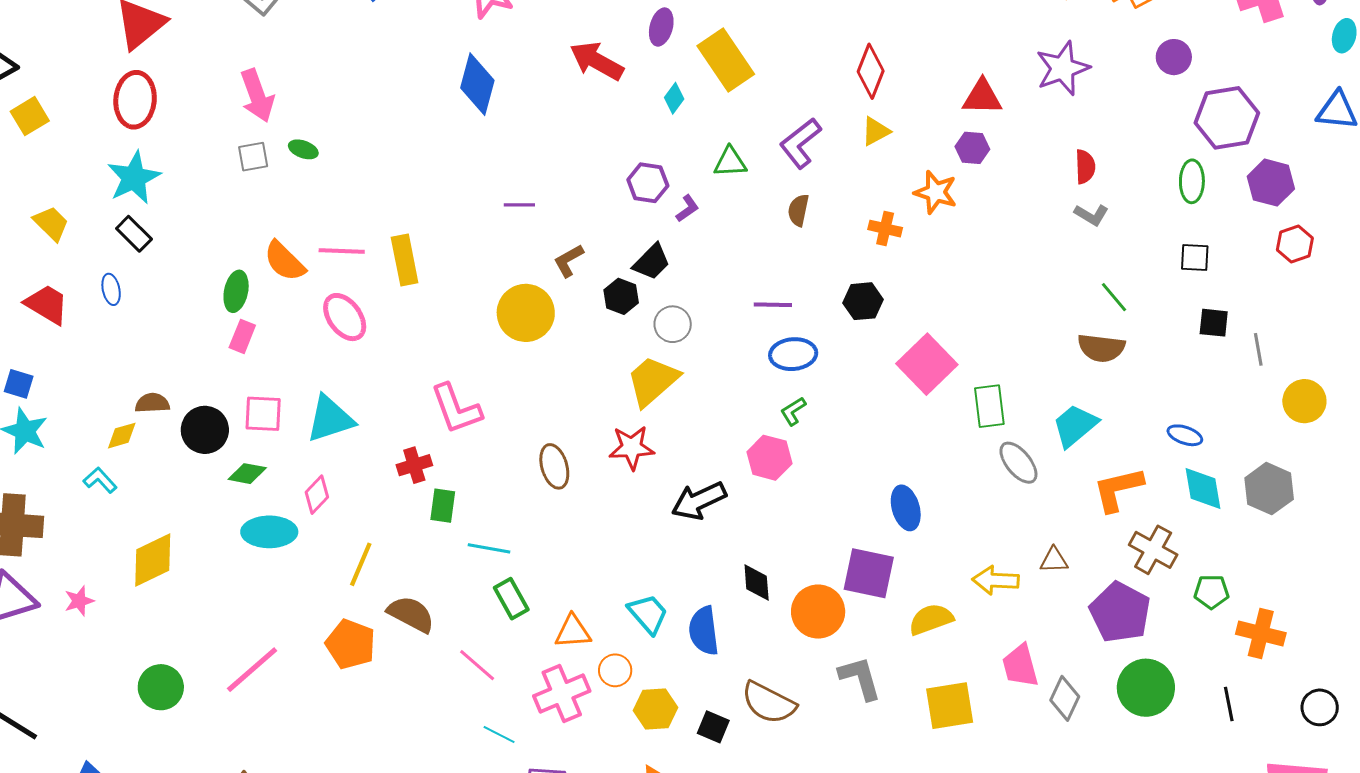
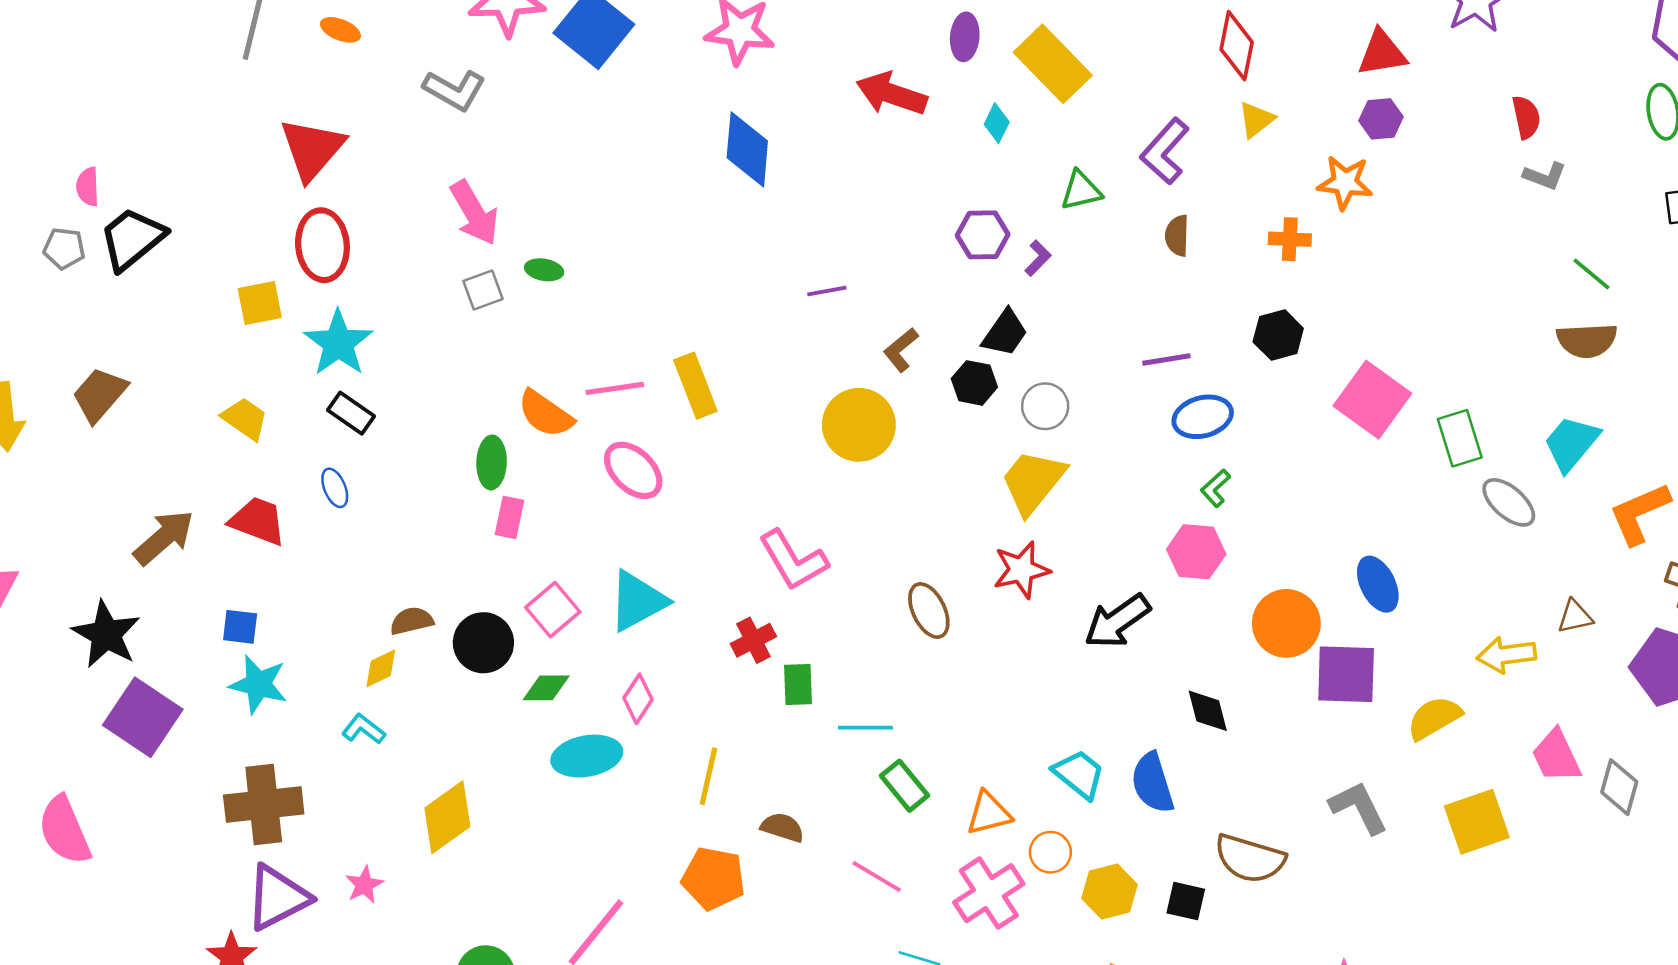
yellow square: (30, 116) -> (260, 303), moved, turned 30
pink square: (263, 414) -> (553, 610), turned -33
orange circle: (818, 612) -> (1286, 623), moved
brown semicircle: (411, 614) -> (782, 827), size x0.7

